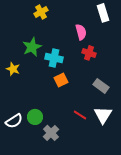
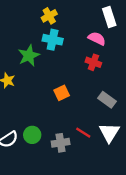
yellow cross: (41, 12) -> (49, 16), moved
pink semicircle: (81, 32) -> (97, 39), moved, turned -49
cyan cross: (54, 58) -> (53, 40), moved
gray cross: (51, 133) -> (61, 143), moved, turned 35

